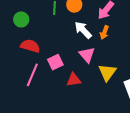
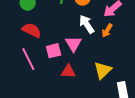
pink triangle: (87, 55) -> (73, 44), moved
pink line: (32, 75) -> (28, 59), turned -60

